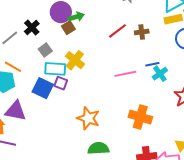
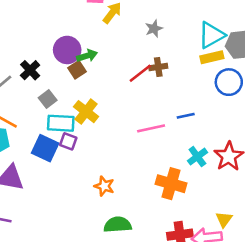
brown cross: (142, 32) -> (158, 67), moved
cyan cross: (160, 74) -> (197, 157), moved
orange star: (88, 118) -> (104, 186), size x0.7

